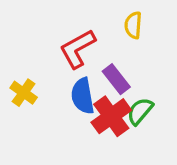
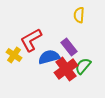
red L-shape: (78, 49) -> (31, 40), moved
blue semicircle: (83, 96) -> (49, 57), turned 85

